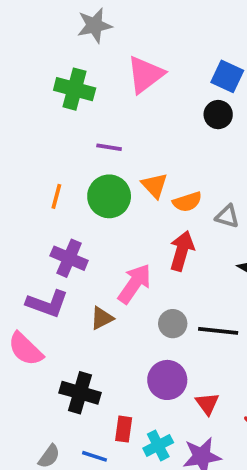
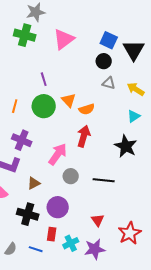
green cross: (75, 89) -> (25, 35), moved
purple line: (109, 147) -> (44, 79), turned 64
gray triangle: (227, 216) -> (109, 83), moved
brown triangle: (102, 318) -> (34, 183), moved
gray circle: (173, 324) -> (71, 176), moved
purple circle: (167, 380) -> (58, 207), moved

